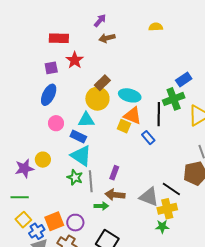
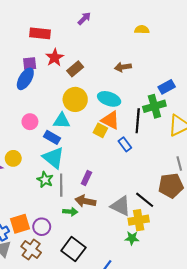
brown arrow: (107, 38) -> (123, 67), moved
brown rectangle: (102, 83) -> (75, 69), moved
blue ellipse: (49, 95) -> (25, 79), moved

